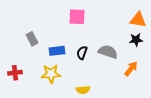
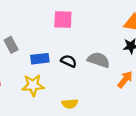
black semicircle: (82, 53) -> (69, 61), turned 96

